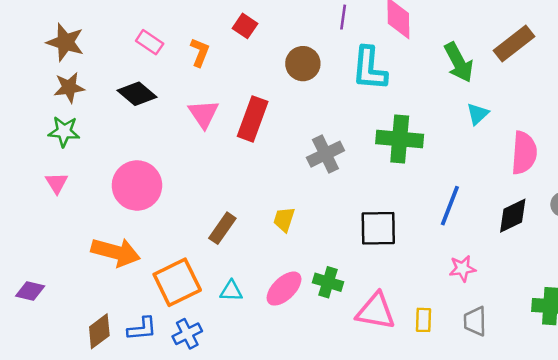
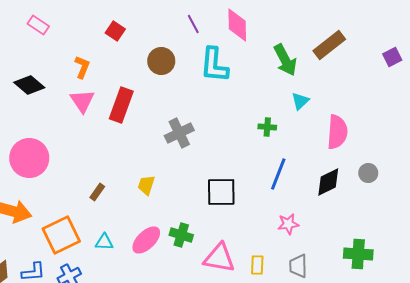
purple line: (343, 17) -> (193, 24), turned -36
pink rectangle: (150, 42) -> (38, 25), moved
orange L-shape: (200, 52) -> (82, 67), moved
green cross: (400, 139) -> (267, 127), moved, size x0.5
brown rectangle: (222, 228) -> (97, 192), size x0.7

